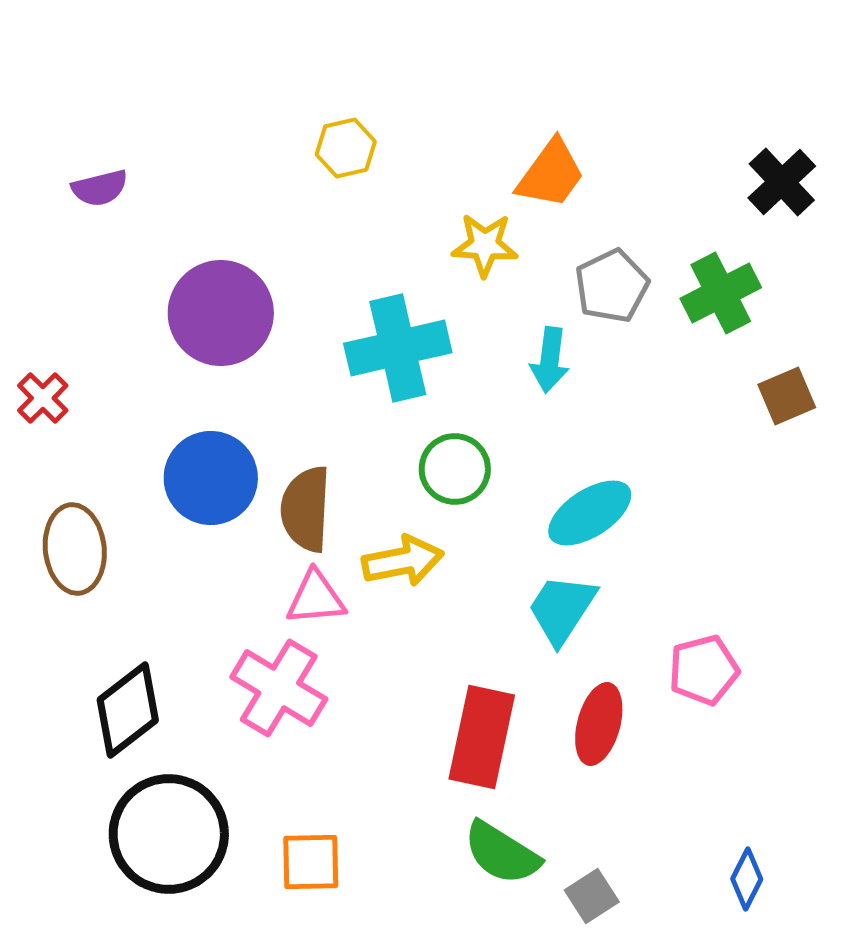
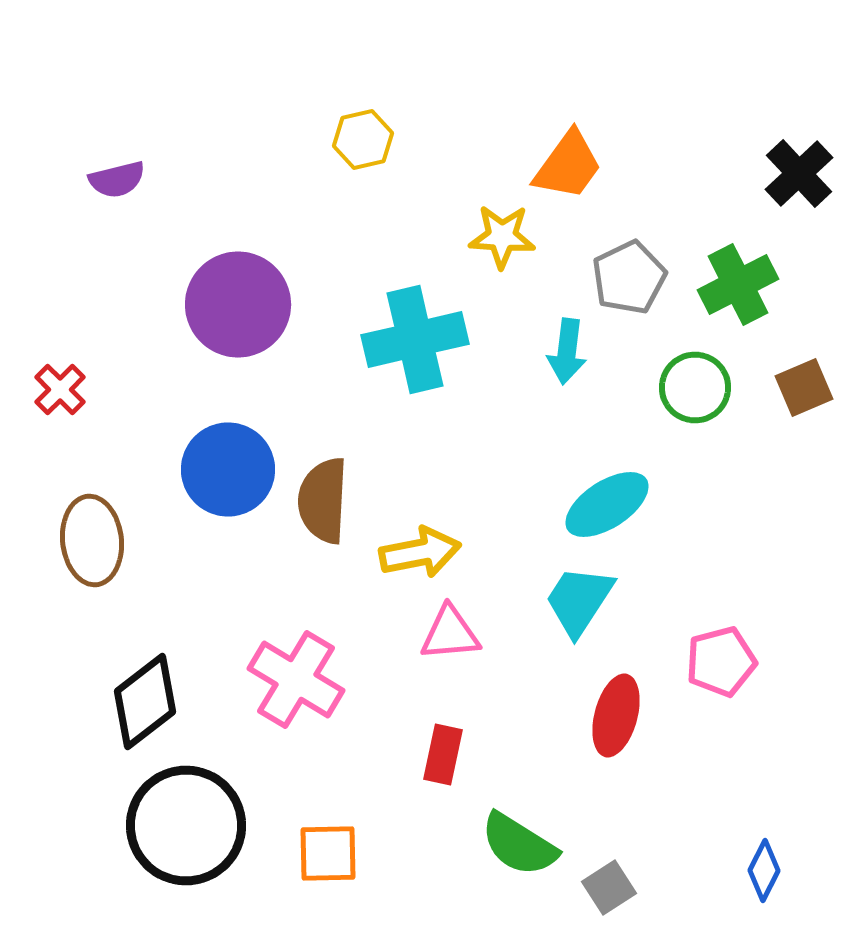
green circle: (455, 469) -> (695, 388), moved
pink triangle: (316, 598) -> (450, 634), moved
red rectangle: (482, 737) -> (443, 754), moved, size x0.6

